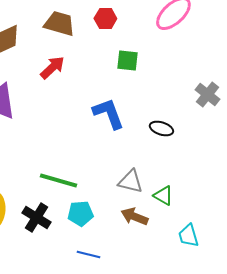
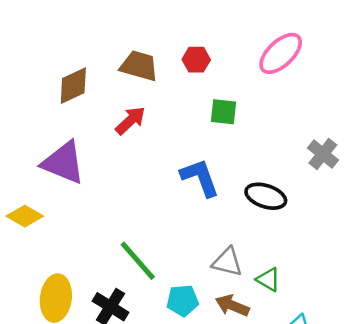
black ellipse: (161, 129) -> (266, 196), size x1.4
green line: (58, 181) -> (138, 261), turned 33
cyan pentagon: (80, 214) -> (183, 301), moved

